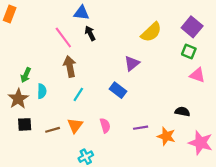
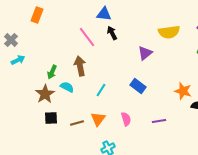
yellow semicircle: (151, 32) -> (169, 32), turned 35
purple triangle: (132, 63) -> (145, 53), moved
brown arrow: (70, 66) -> (80, 66), moved
cyan semicircle: (42, 91) -> (67, 87), turned -64
orange star: (166, 136) -> (183, 91), moved

